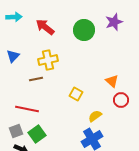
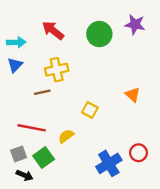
cyan arrow: (14, 17) -> (16, 42), moved
purple star: (114, 22) -> (135, 25), turned 30
red circle: (121, 100) -> (139, 153), moved
yellow semicircle: (95, 116) -> (66, 136), moved

